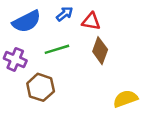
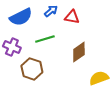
brown diamond: (100, 51) -> (79, 52), moved, turned 35

